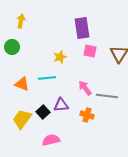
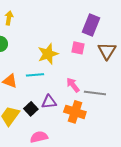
purple rectangle: (82, 28) -> (91, 25), moved, turned 30
yellow star: (60, 57) -> (48, 54), size x1.5
orange cross: (87, 115) -> (75, 112), size x1.5

